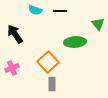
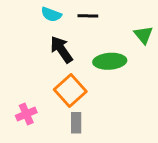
black arrow: (15, 34) -> (61, 50), moved
pink cross: (12, 68) -> (26, 114), moved

